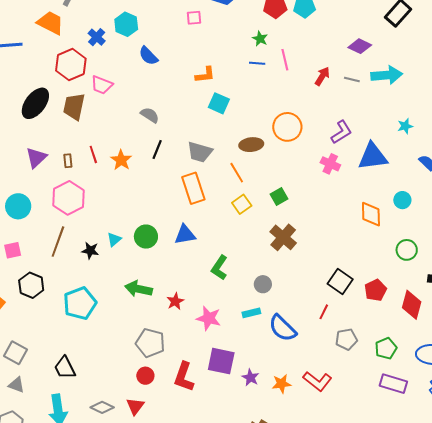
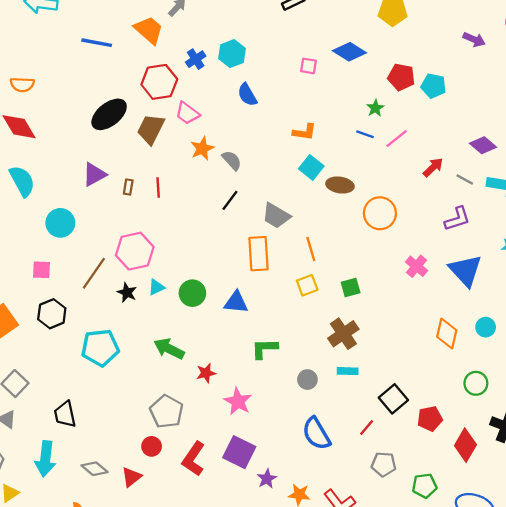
pink line: (285, 60) -> (397, 138), turned 50
purple L-shape: (341, 132) -> (457, 219), moved
brown ellipse: (251, 145) -> (340, 185), moved
blue triangle: (373, 156) -> (465, 270), turned 40
orange star: (121, 160) -> (202, 148), moved
pink hexagon: (69, 198) -> (135, 251), moved
green L-shape: (219, 268) -> (264, 349), turned 40
cyan rectangle: (251, 313) -> (348, 371), moved

